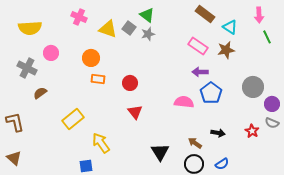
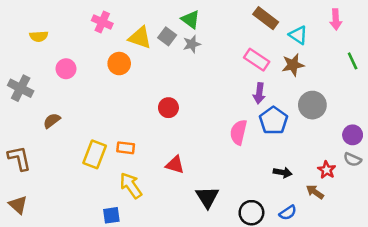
yellow semicircle: (30, 28) -> (39, 36), size x0.6
green line: (267, 37) -> (353, 61), moved
orange circle: (91, 58) -> (119, 64), moved
gray cross: (27, 68) -> (21, 88), moved
purple arrow: (200, 72) -> (259, 93), turned -84
orange rectangle: (98, 79) -> (126, 148), moved
gray circle: (253, 87) -> (312, 105), moved
pink semicircle: (184, 102) -> (238, 132), turned -84
red triangle: (135, 112) -> (175, 165), moved, turned -35
yellow rectangle: (73, 119) -> (95, 154), turned -30
brown arrow: (195, 143) -> (315, 192), moved

